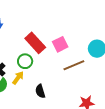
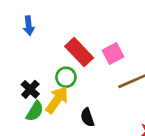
yellow arrow: (18, 78) -> (57, 100), size x1.5

